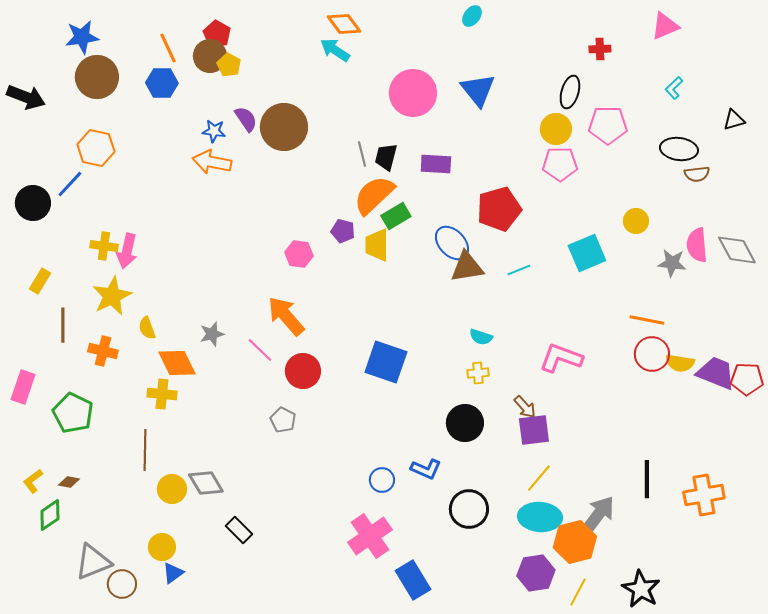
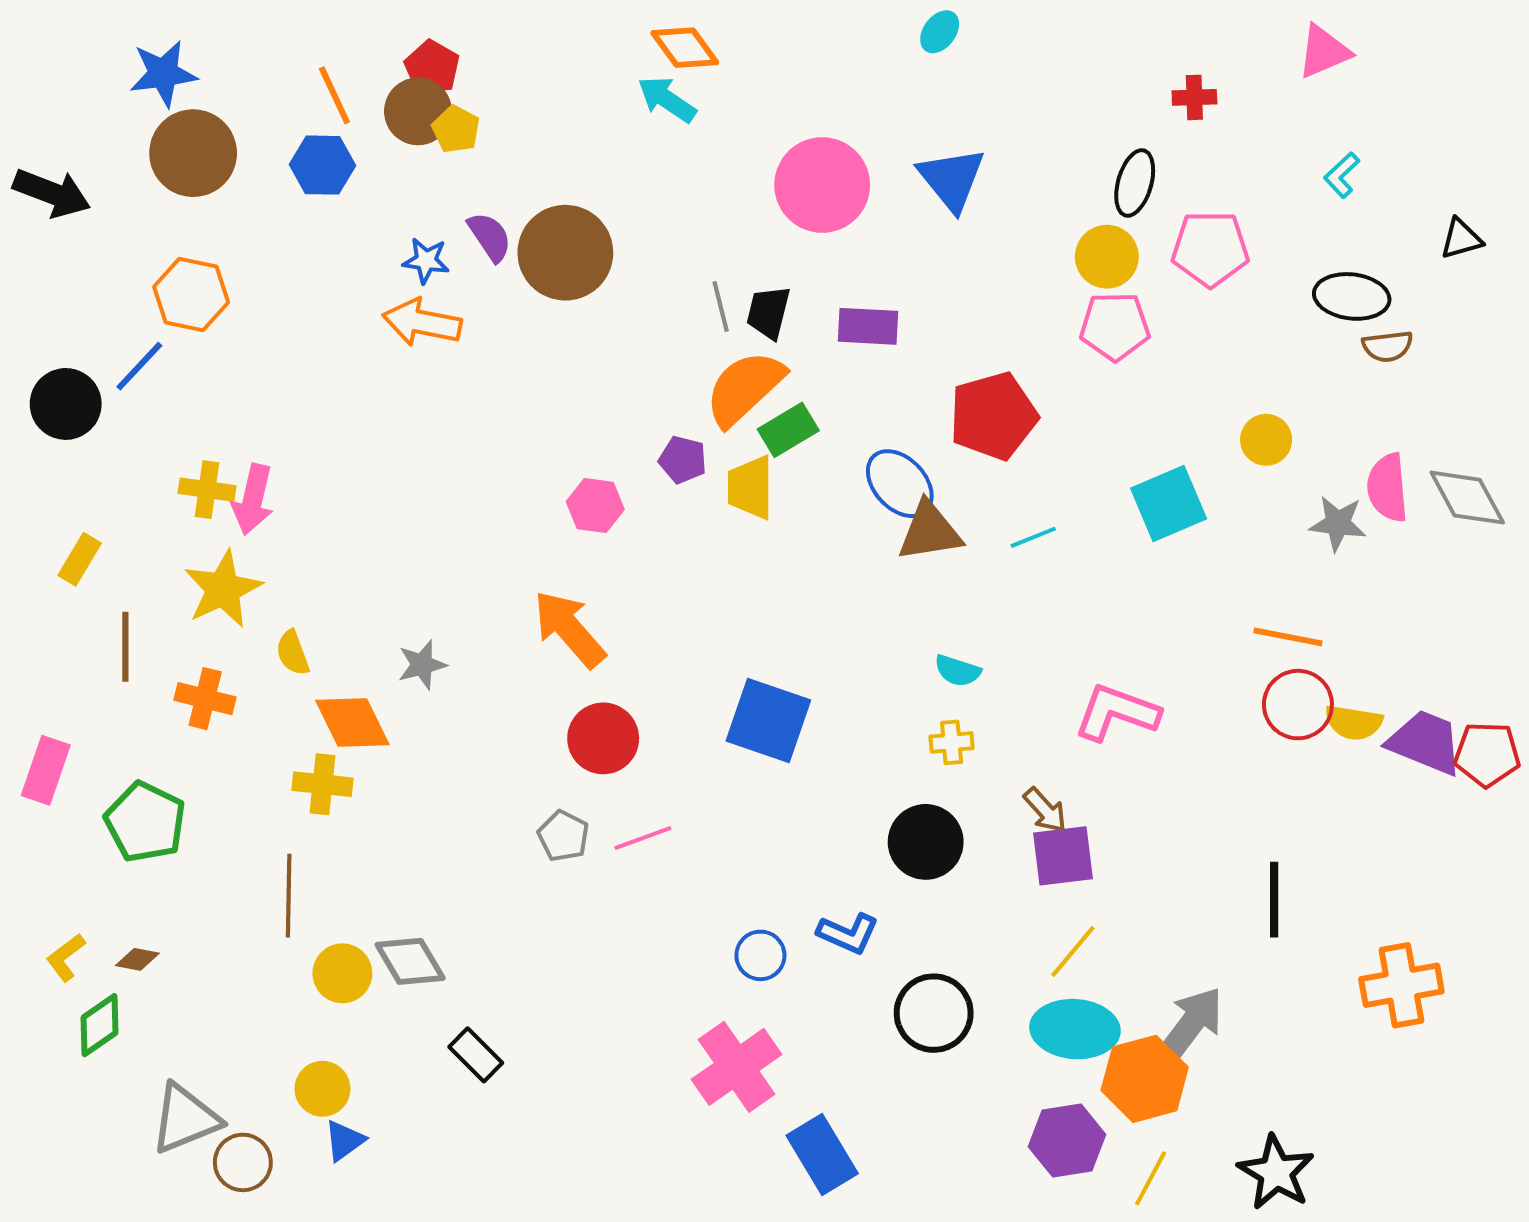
pink line: (260, 350) -> (643, 838), moved, turned -64
black line: (647, 479) -> (1274, 900), moved

